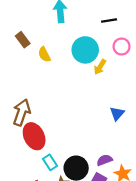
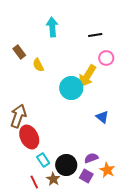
cyan circle: (85, 50) -> (71, 88), moved
yellow arrow: (100, 67) -> (87, 76), size x1.6
blue triangle: (117, 114) -> (102, 117), turned -32

